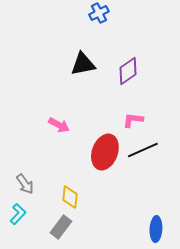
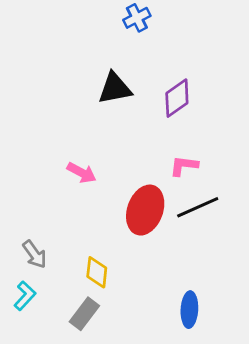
blue ellipse: (156, 229) -> (189, 310), moved

